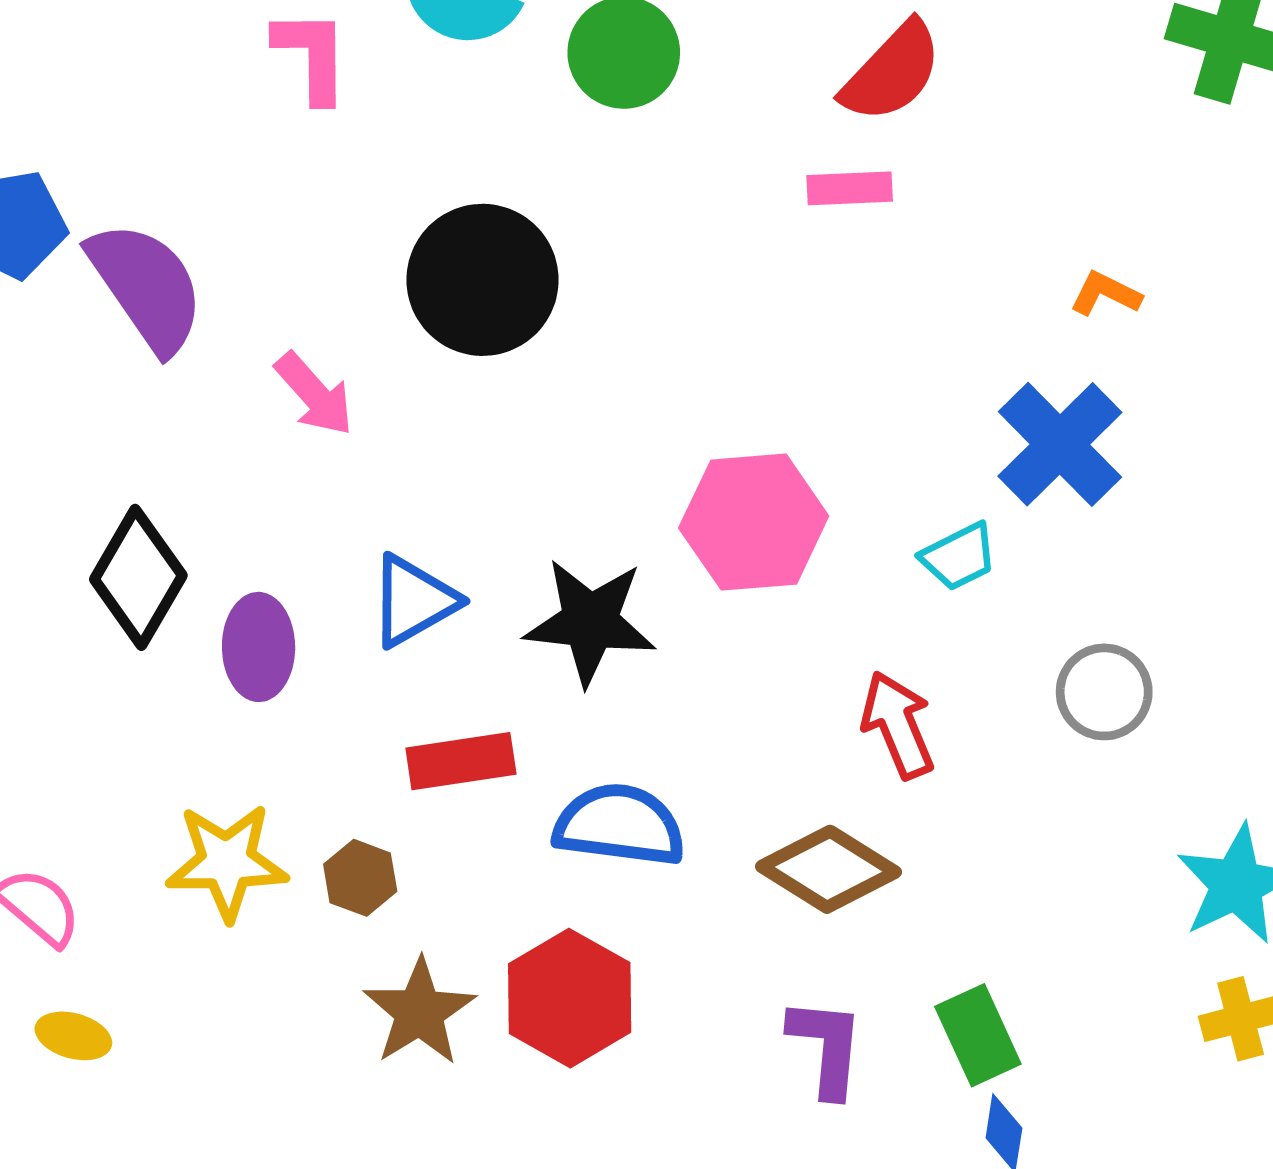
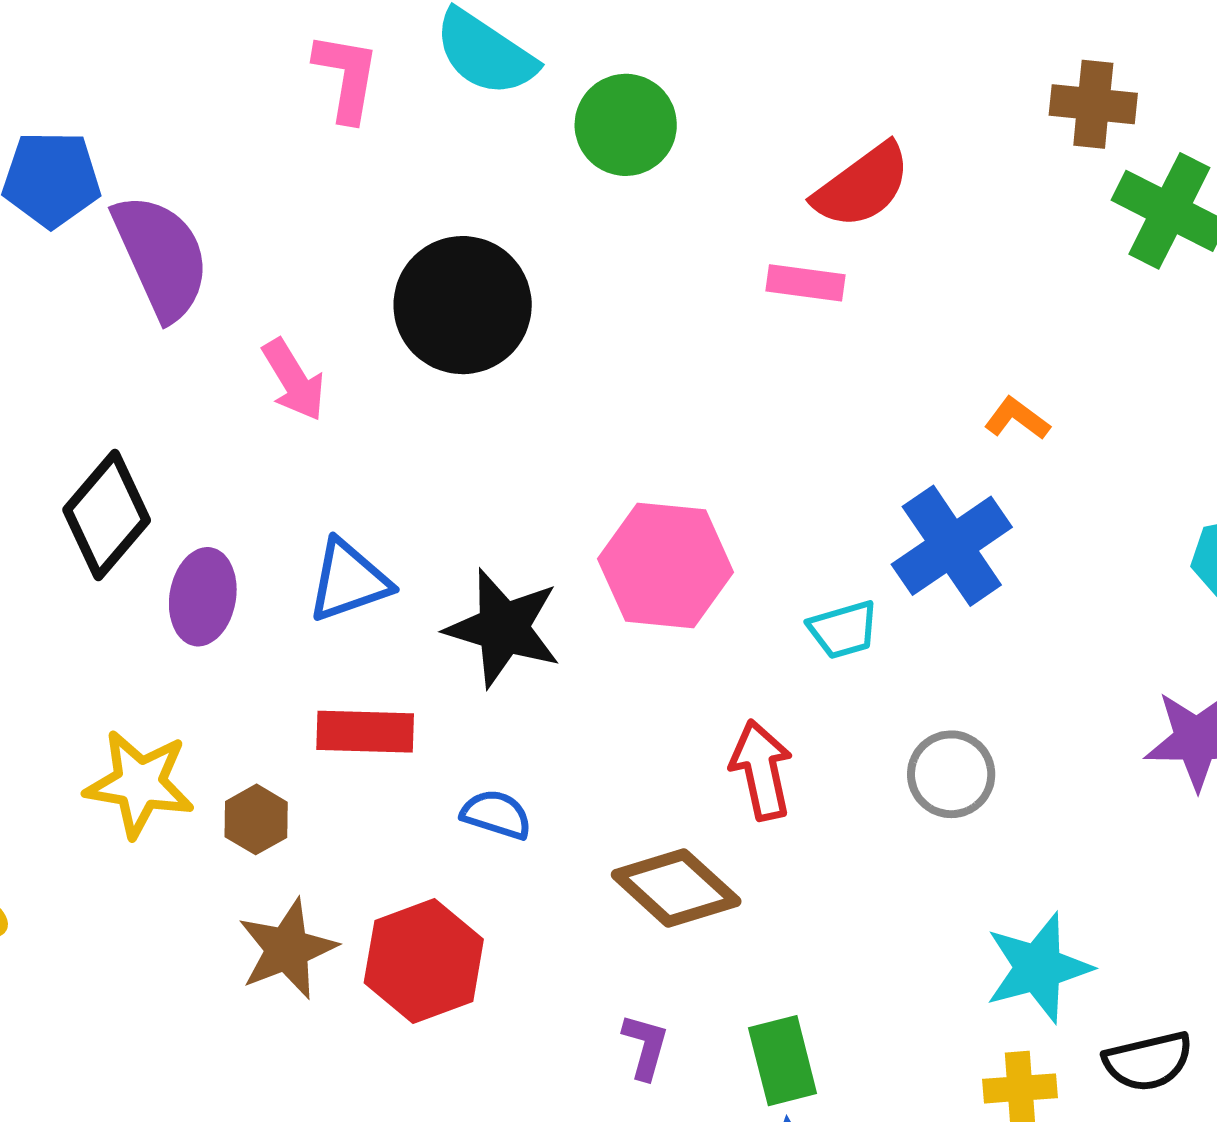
blue semicircle: (619, 825) -> (496, 814), size x0.6
purple L-shape: (826, 1047) -> (645, 1046), size x0.7

